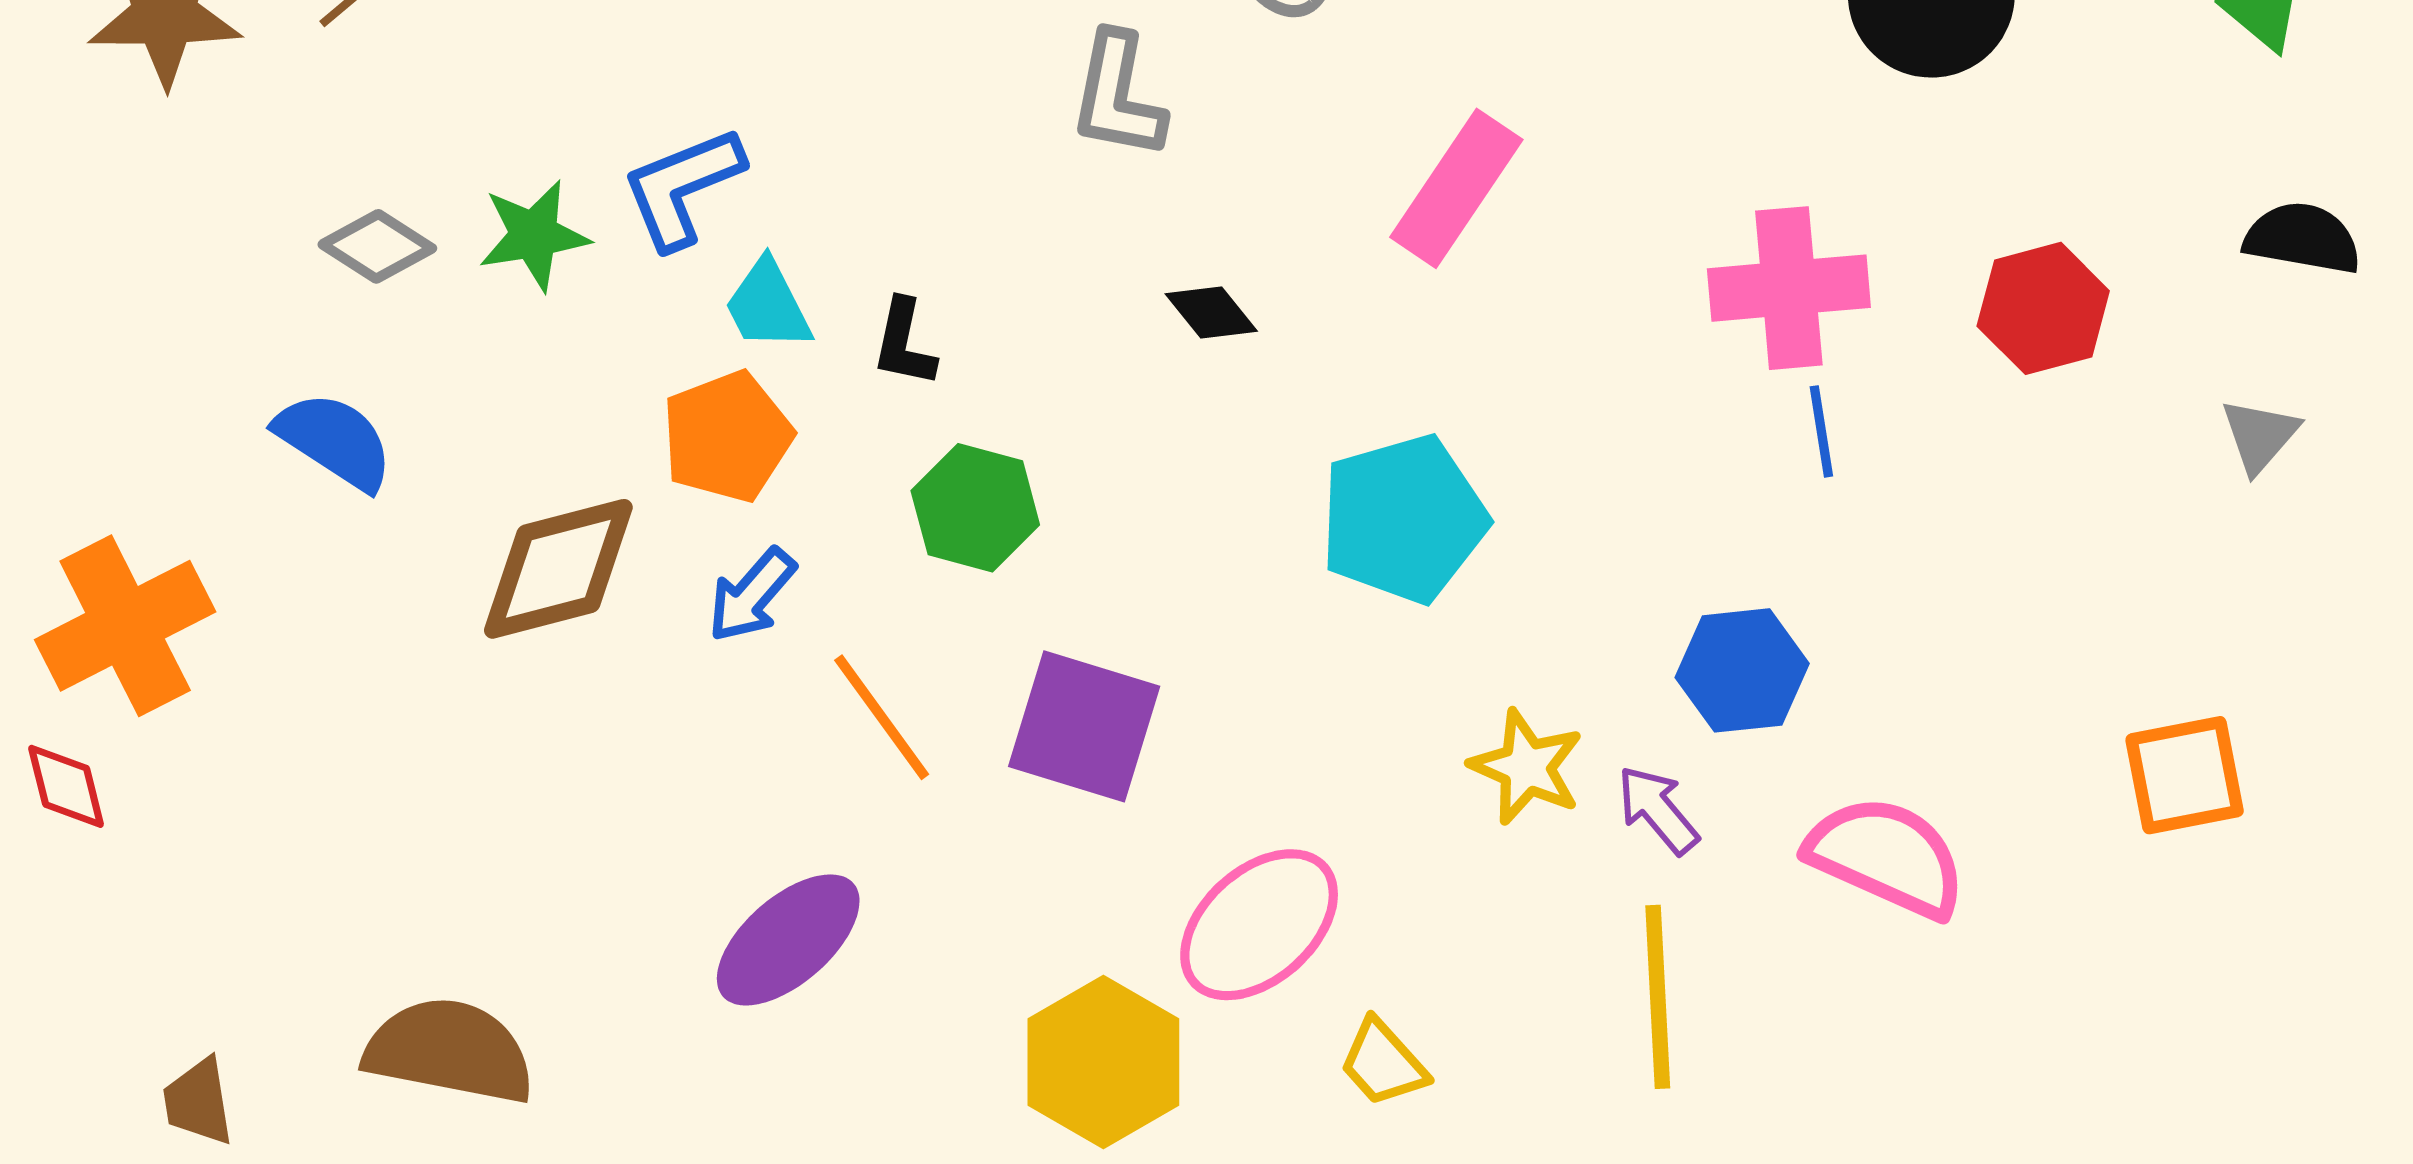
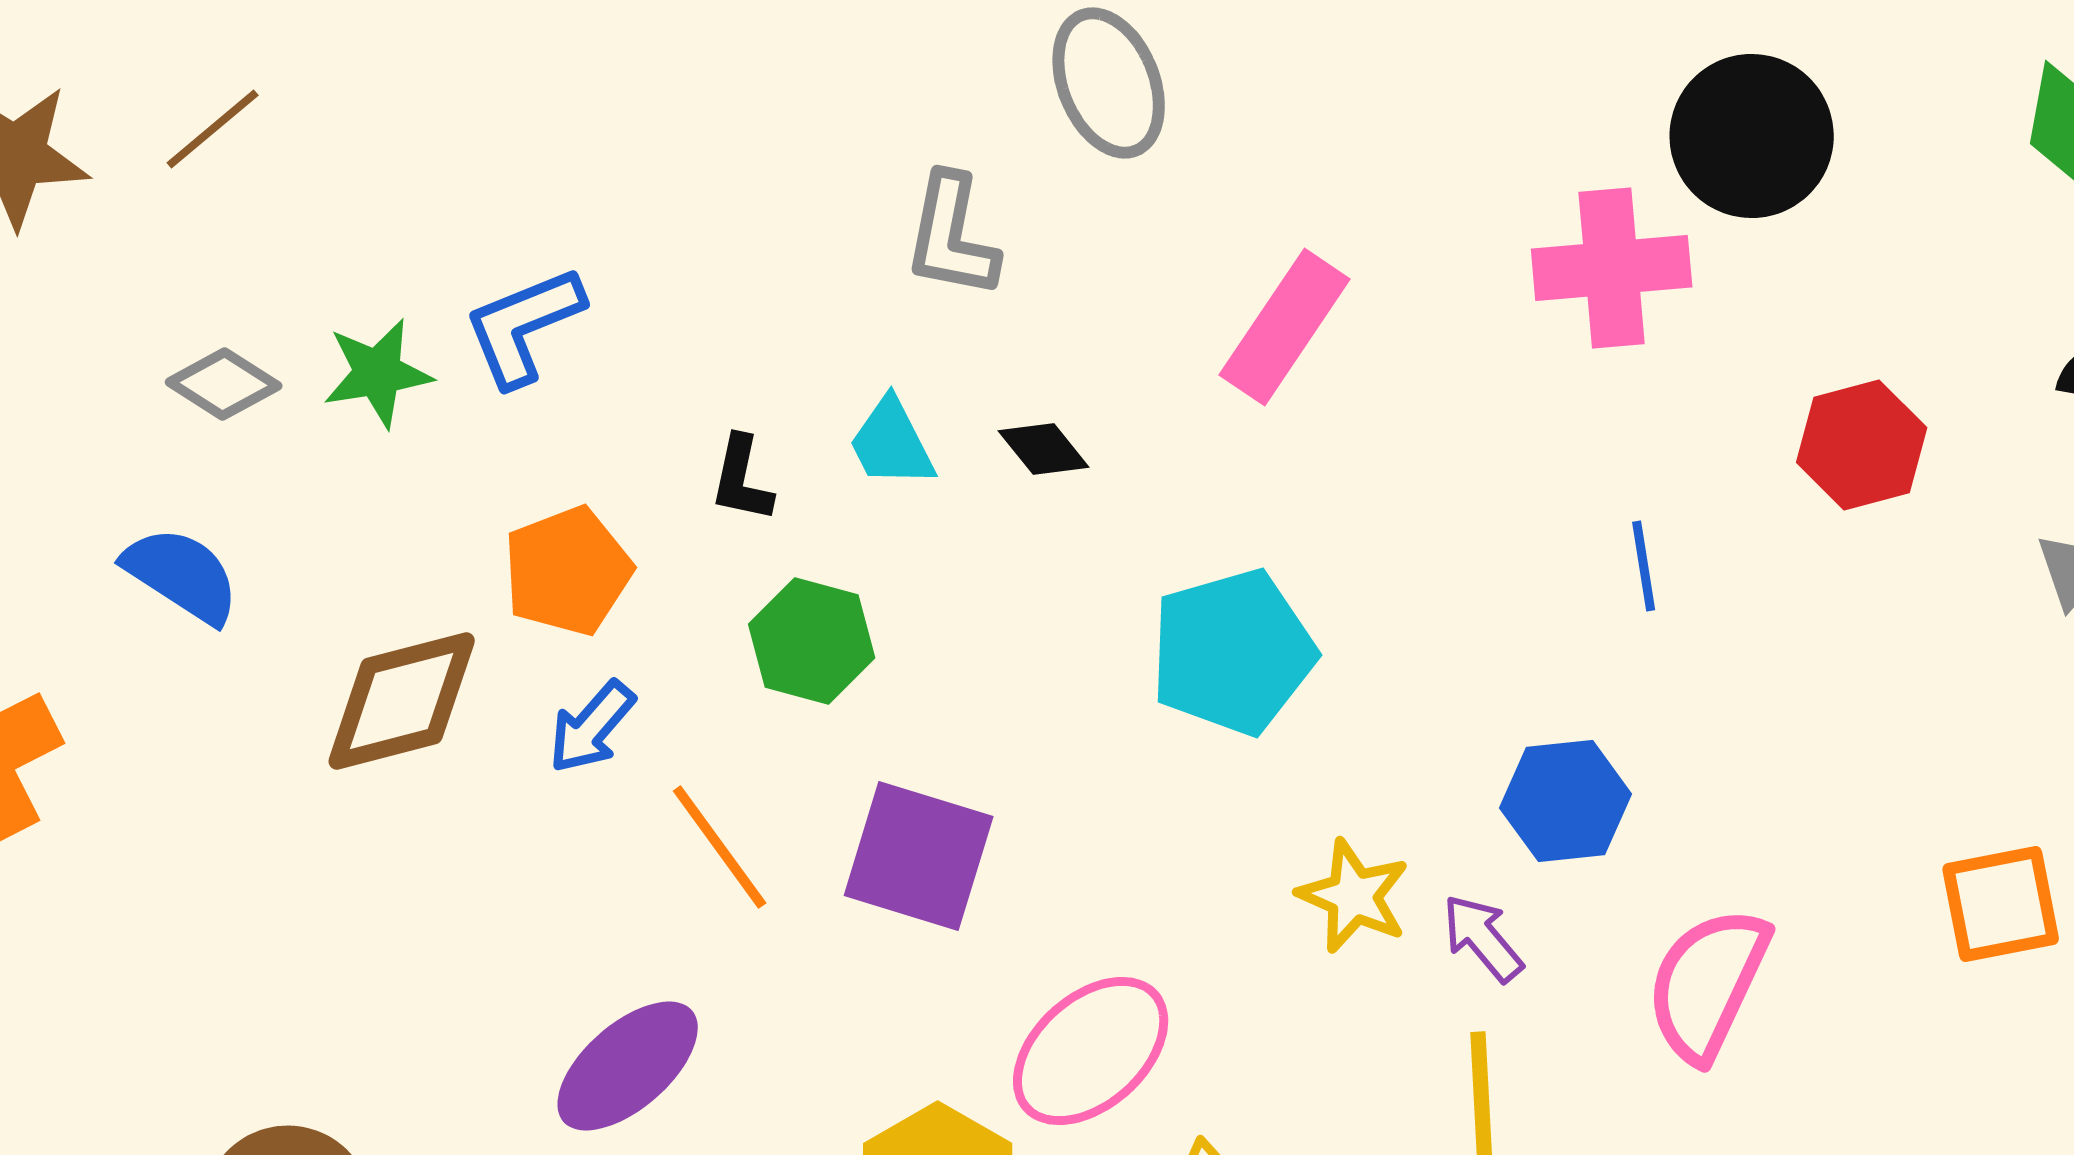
pink cross: (1789, 288) -> (1612, 268), moved
cyan trapezoid: (768, 305) -> (892, 443), moved
pink semicircle: (1887, 857) -> (1708, 984), turned -89

